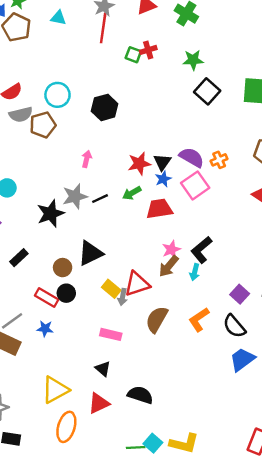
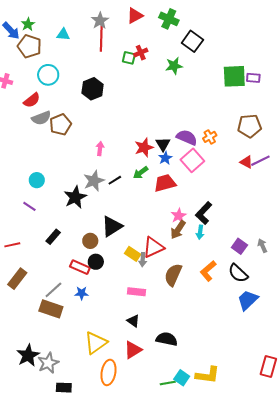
green star: (193, 60) -> (174, 66), moved
black square: (207, 91) -> (192, 41), moved
cyan circle: (57, 95) -> (48, 75), moved
black hexagon: (105, 107) -> (93, 89), moved

